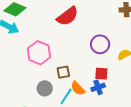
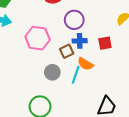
purple circle: (100, 44) -> (74, 20), moved
blue cross: (98, 87) -> (80, 41), moved, turned 32

